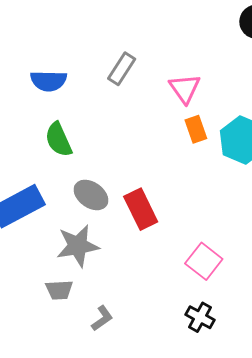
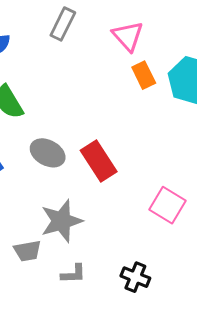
gray star: (78, 246) -> (61, 221), moved
black cross: (200, 317) -> (135, 277), moved
gray L-shape: (102, 318) -> (73, 274), turned 40

